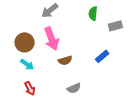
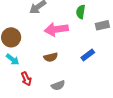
pink arrow: (52, 39) -> (56, 29), moved, turned 100
red arrow: (30, 88) -> (26, 79), moved

